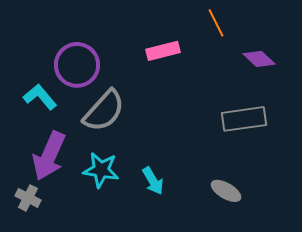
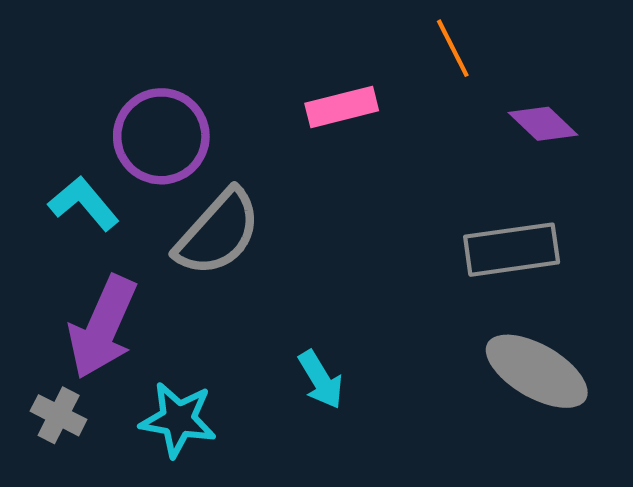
cyan star: (101, 170) -> (178, 419), moved
gray ellipse: (226, 191) -> (537, 371), moved, size x1.6

